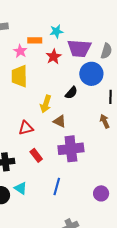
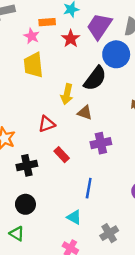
purple trapezoid: (79, 48) -> (99, 26), turned 125
black semicircle: (71, 93) -> (95, 78), size x1.6
purple cross: (71, 149) -> (101, 143), size x0.7
cyan triangle: (21, 188) -> (74, 217), moved

